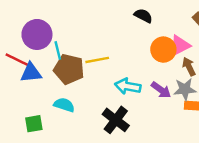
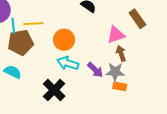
orange circle: (163, 50) -> (64, 40), moved
yellow line: (97, 60) -> (33, 24), moved
brown pentagon: (69, 69) -> (21, 42), turned -30

